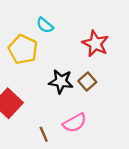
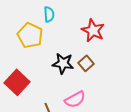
cyan semicircle: (45, 25) -> (49, 14), turned -133

